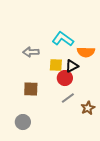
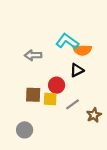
orange semicircle: (86, 52) -> (82, 50), moved
yellow square: (56, 65) -> (50, 99), moved
red circle: (65, 78) -> (57, 85), moved

